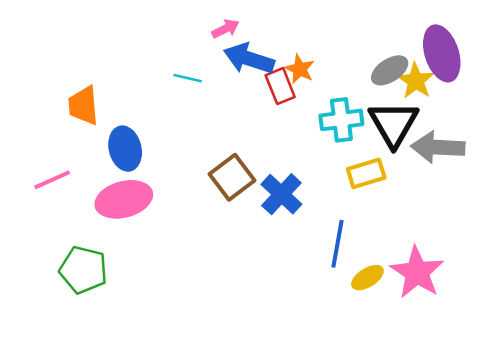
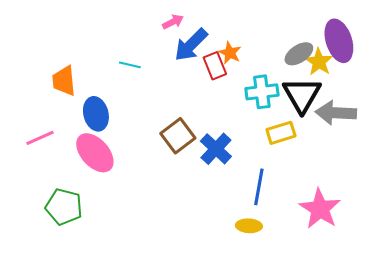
blue arrow: (249, 59) -> (191, 45), turned -63
cyan line: (188, 78) -> (130, 65), moved
pink ellipse: (124, 199) -> (95, 153), turned 63
yellow ellipse: (367, 278) -> (249, 226), moved, turned 35

